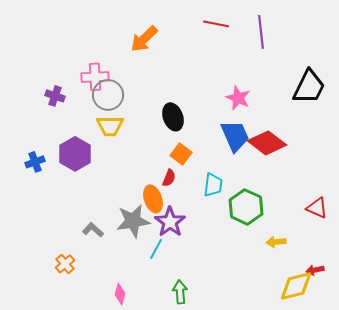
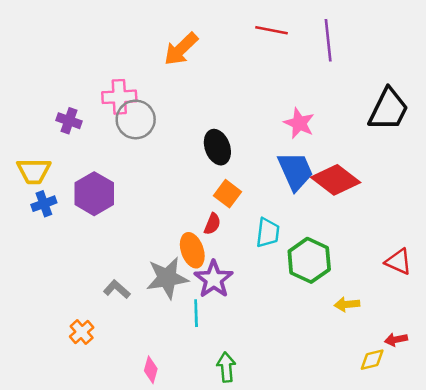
yellow trapezoid: (110, 126) -> (34, 171), moved
cyan line: (156, 249) -> (196, 313), turned -30
yellow diamond: (296, 286) -> (372, 360), size x0.6

